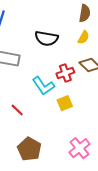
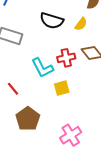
yellow semicircle: (84, 37) -> (81, 24), moved
brown pentagon: (29, 149) -> (28, 119), moved

